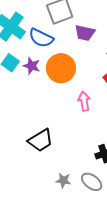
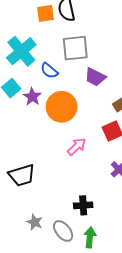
blue semicircle: (41, 38) -> (49, 71), size x0.7
pink arrow: (84, 101) -> (77, 147), turned 42

